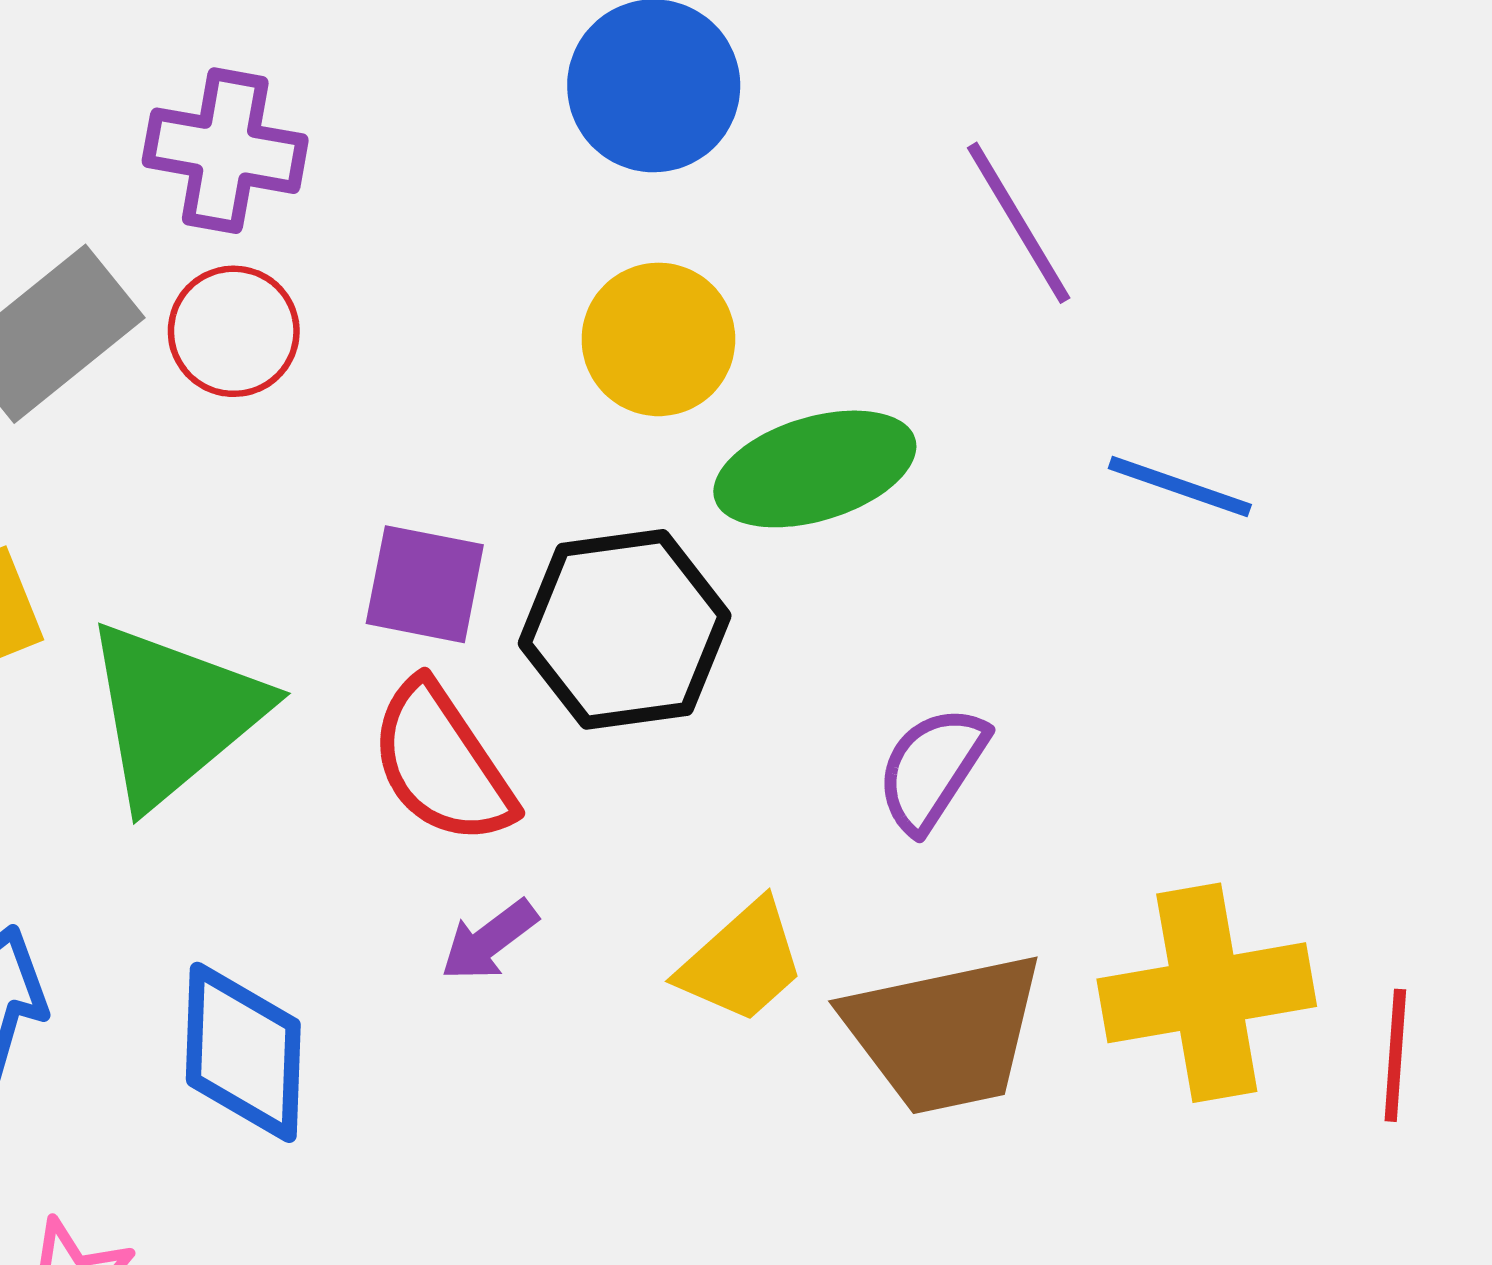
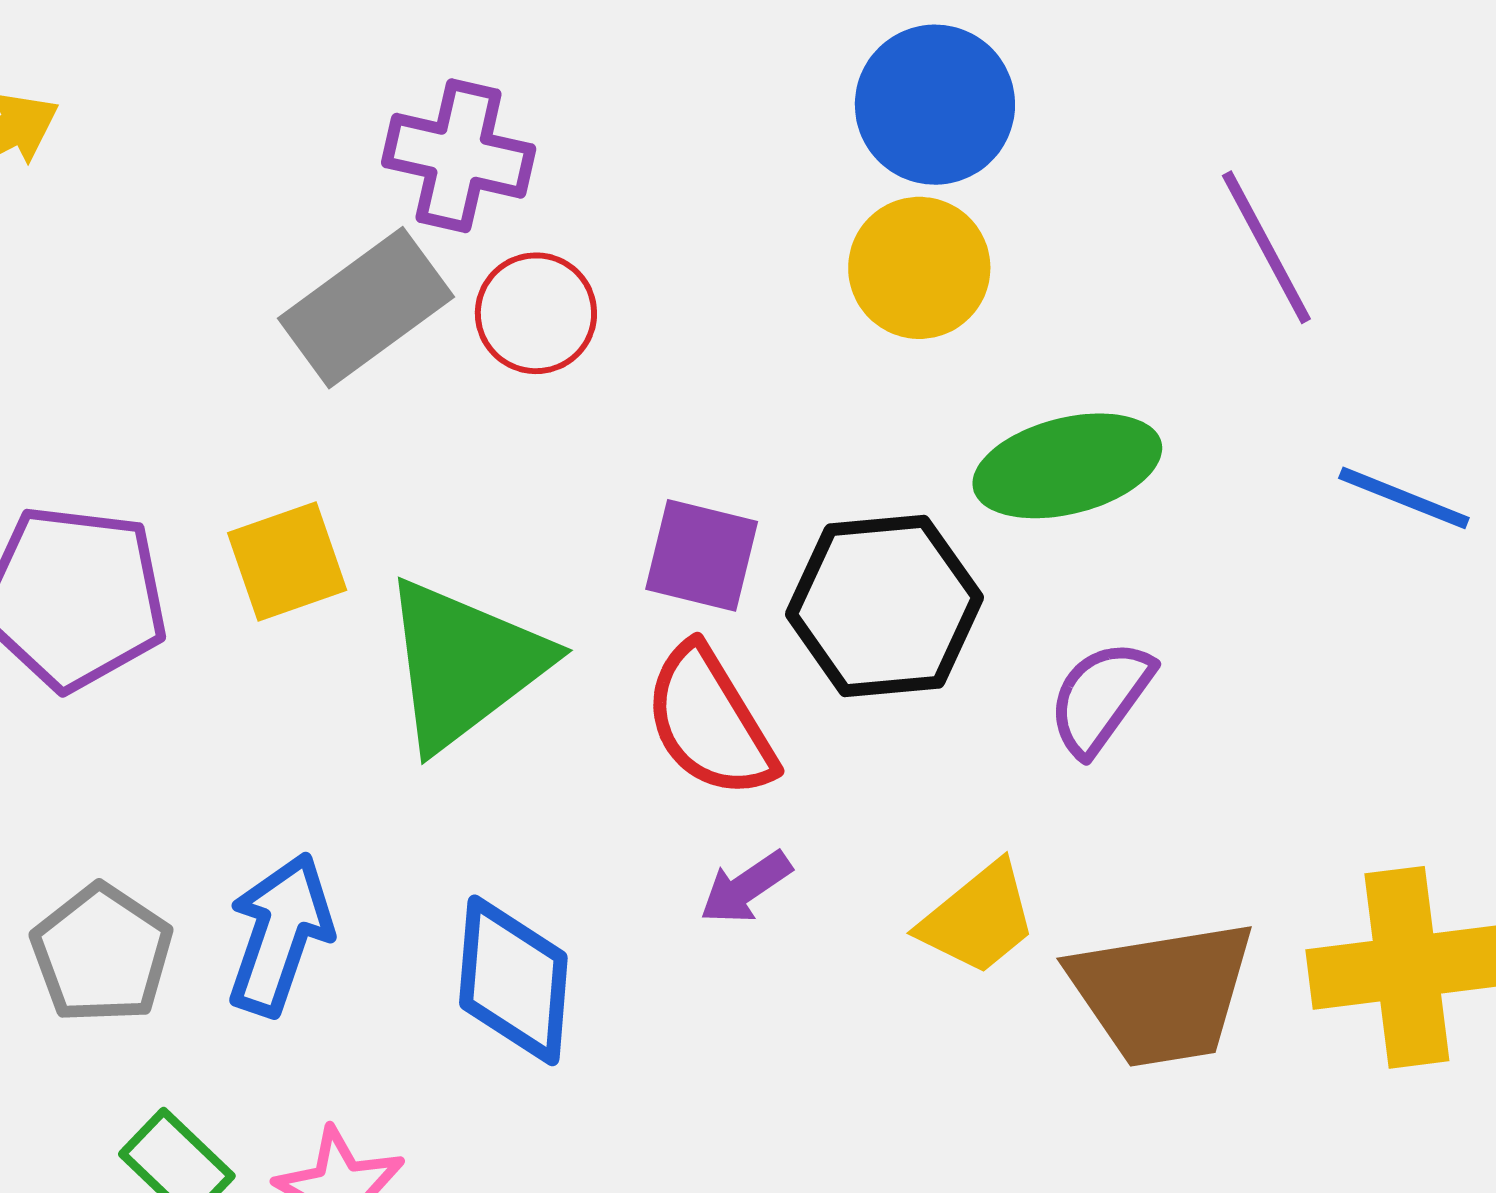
purple cross: (225, 151) -> (459, 156), moved
yellow circle: (658, 339) -> (919, 268), moved
purple semicircle: (932, 769) -> (1101, 698), moved

